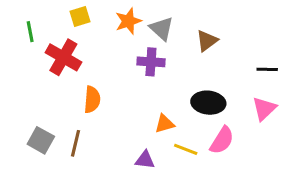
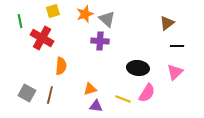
brown triangle: (207, 41) -> (167, 23), moved
orange triangle: (165, 124) -> (90, 89), moved

